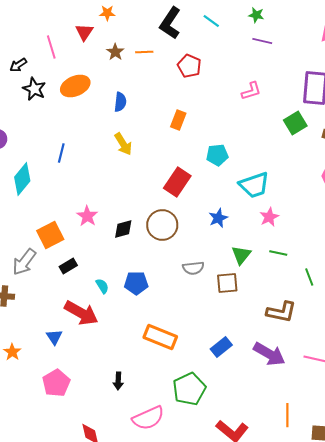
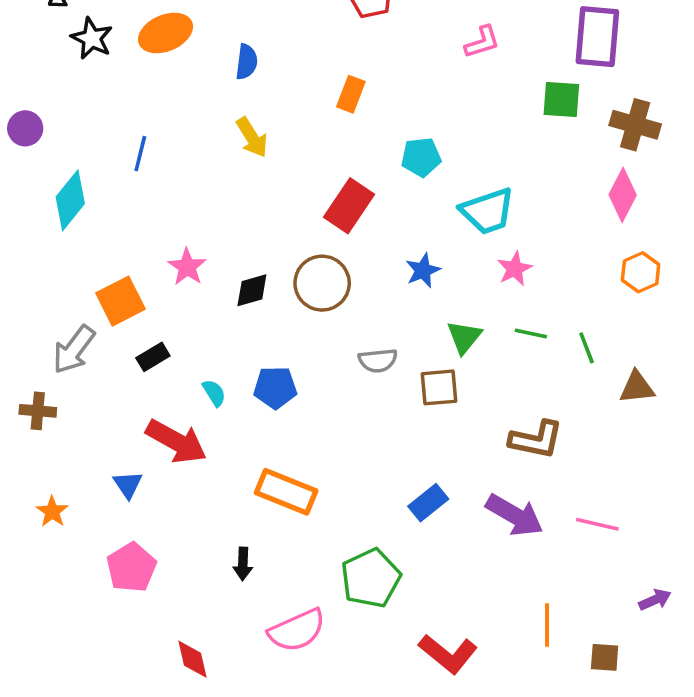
green square: (295, 123) -> (561, 100), turned 35
green line: (309, 277) -> (587, 348), moved
orange rectangle: (160, 337) -> (286, 492), moved

